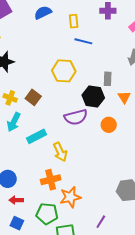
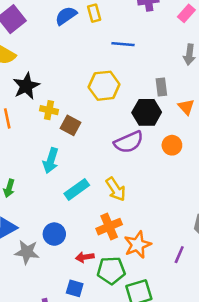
yellow rectangle: (74, 21) -> (94, 13), moved
yellow cross: (10, 98) -> (49, 110), moved
cyan rectangle: (36, 136) -> (77, 189), moved
red arrow: (16, 200) -> (85, 257), moved
purple line: (101, 222) -> (179, 255), moved

